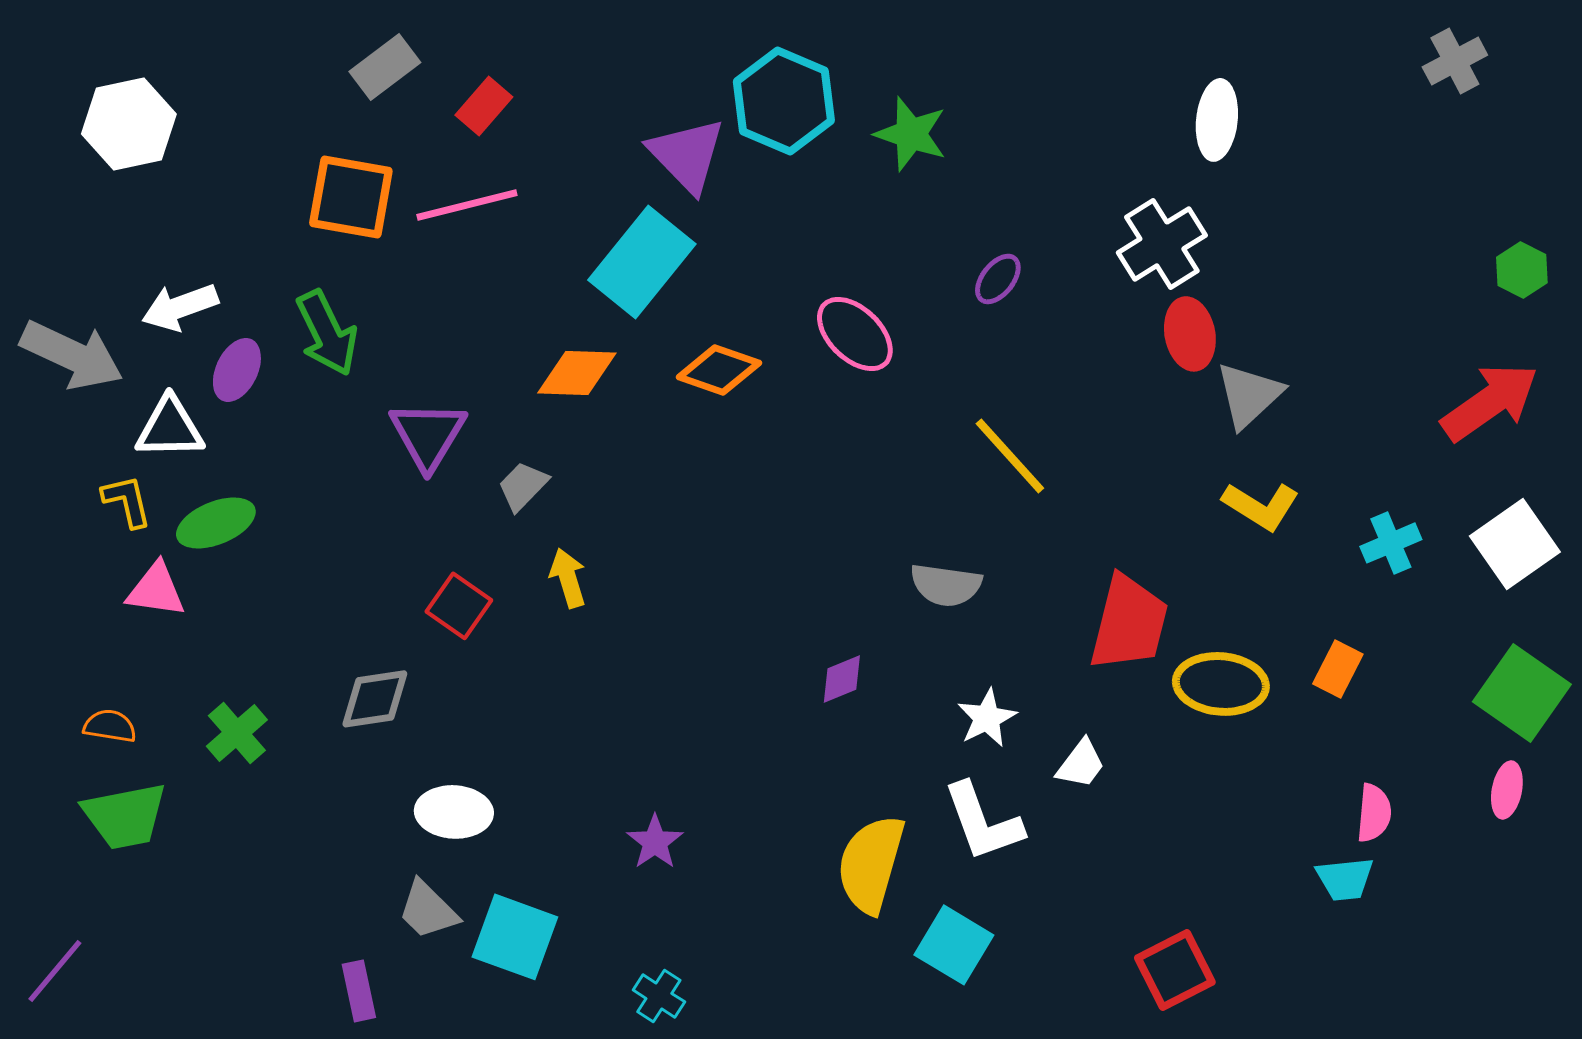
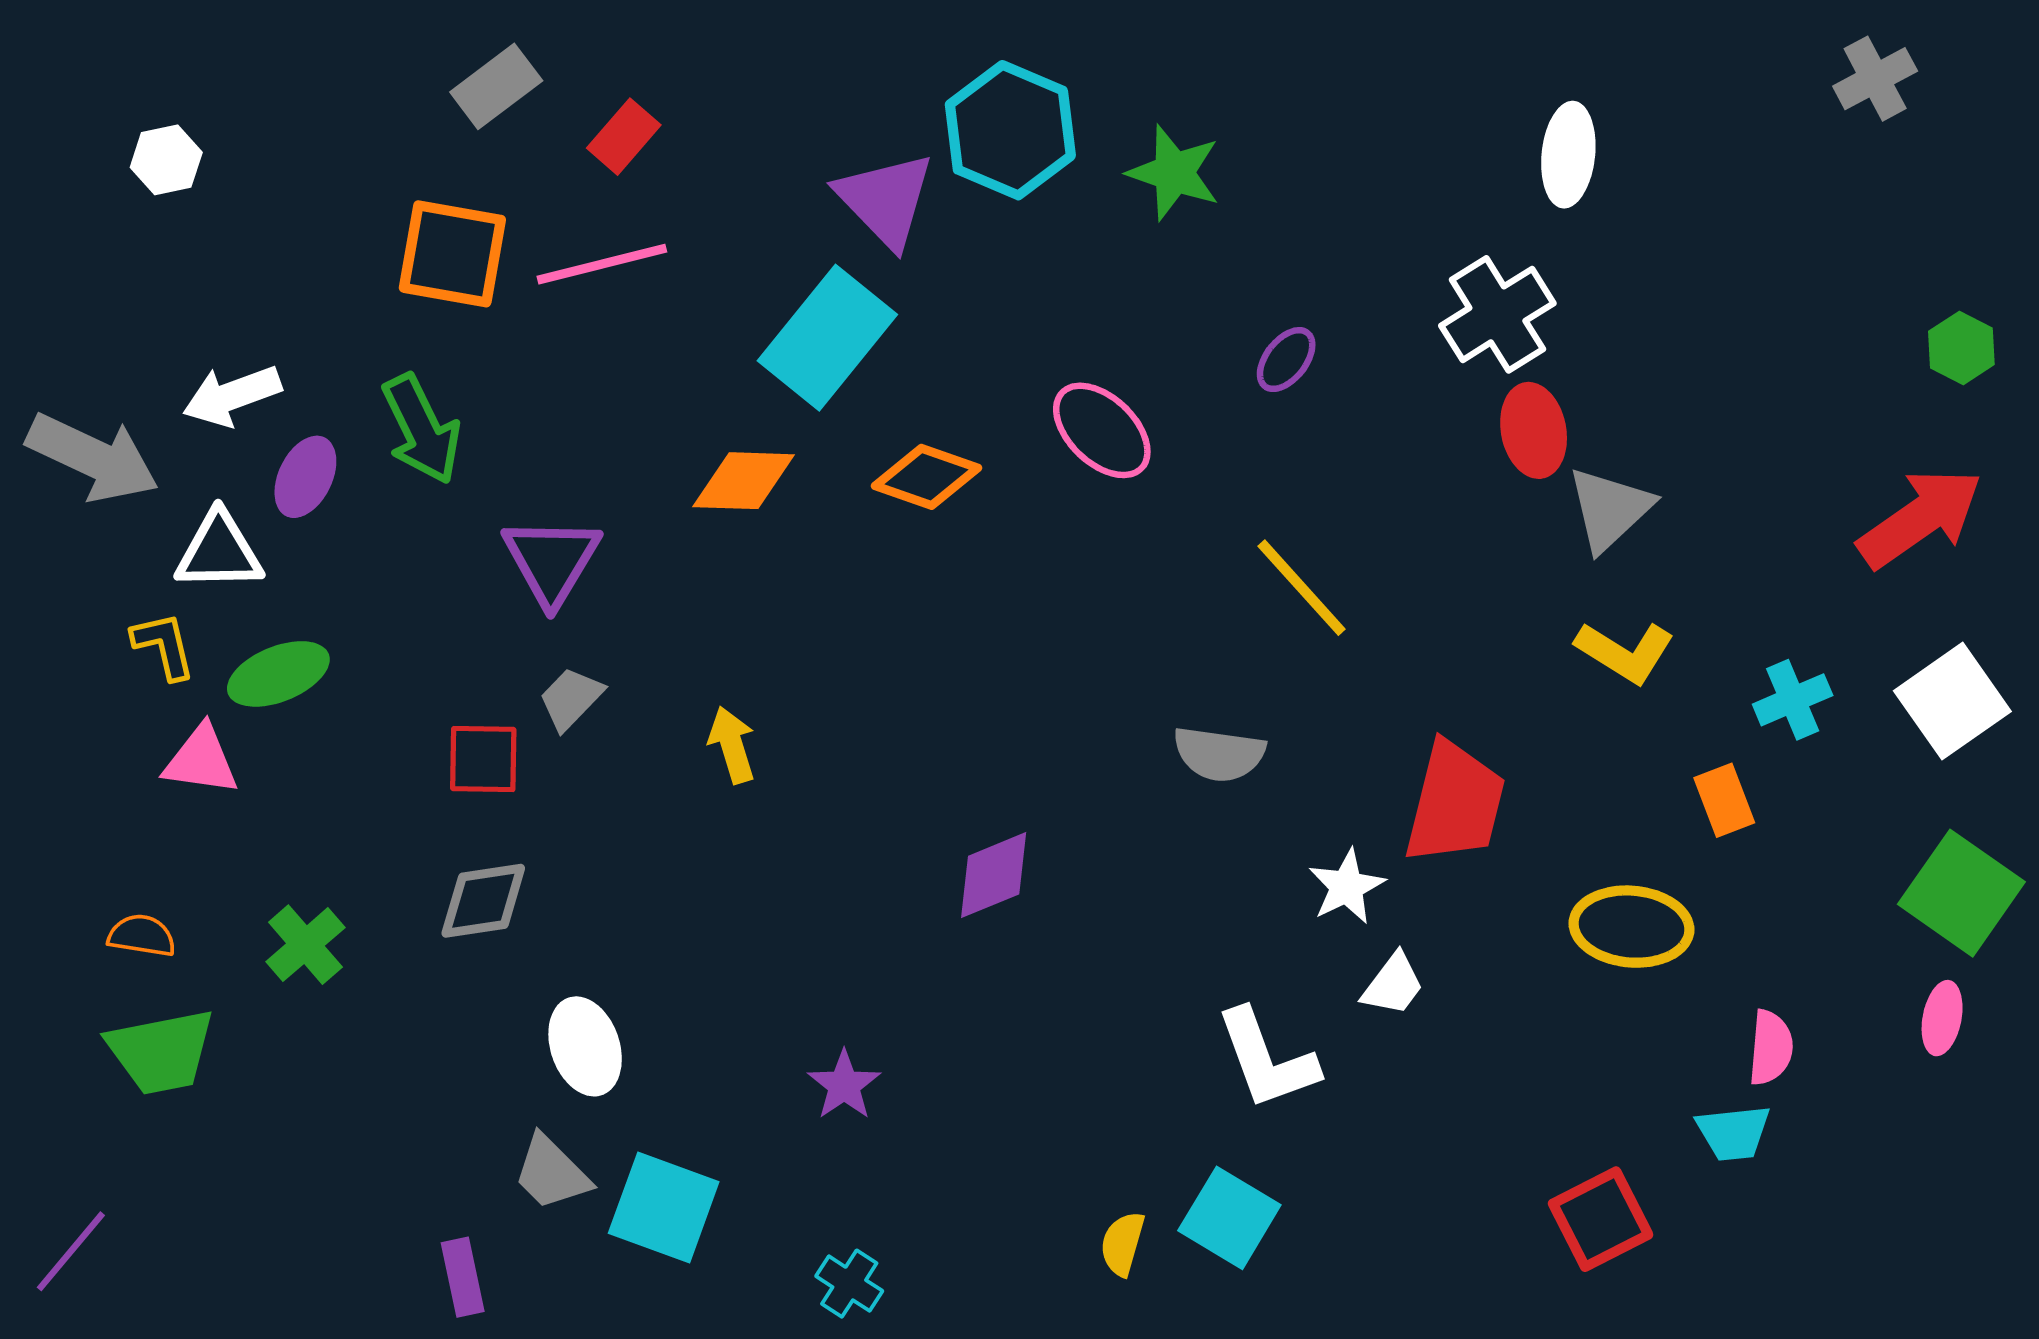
white hexagon: (129, 124) -> (166, 160), size x0.6
gray trapezoid: (523, 486) -> (571, 698), moved
red square: (459, 606) -> (483, 759), moved, turned -34
orange rectangle: (1338, 669) -> (1724, 800), moved, turned -48
purple diamond: (842, 679) -> (994, 875), moved, size x1.4
yellow ellipse: (1221, 684) -> (1631, 927), moved
white star: (987, 718) -> (1347, 887), moved
white ellipse: (454, 812) -> (585, 1046), turned 68
yellow semicircle: (871, 864) -> (1122, 1244), moved, size x0.5
red square: (1175, 970) -> (1601, 1219), moved

